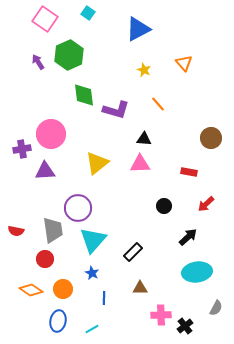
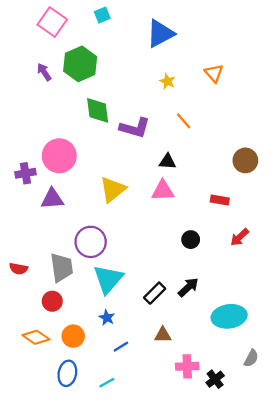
cyan square: (88, 13) -> (102, 15), turned 32
black arrow: (188, 237) -> (188, 287), moved
blue line: (104, 298) -> (121, 347), turned 56

